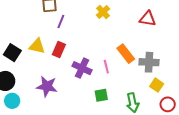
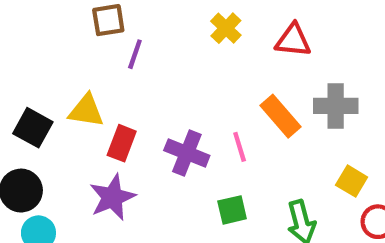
red triangle: (148, 19) -> (293, 40), moved
red rectangle: (59, 50) -> (122, 143), moved
gray cross: (149, 62) -> (336, 106), moved
purple star: (47, 86) -> (112, 197), turned -30

